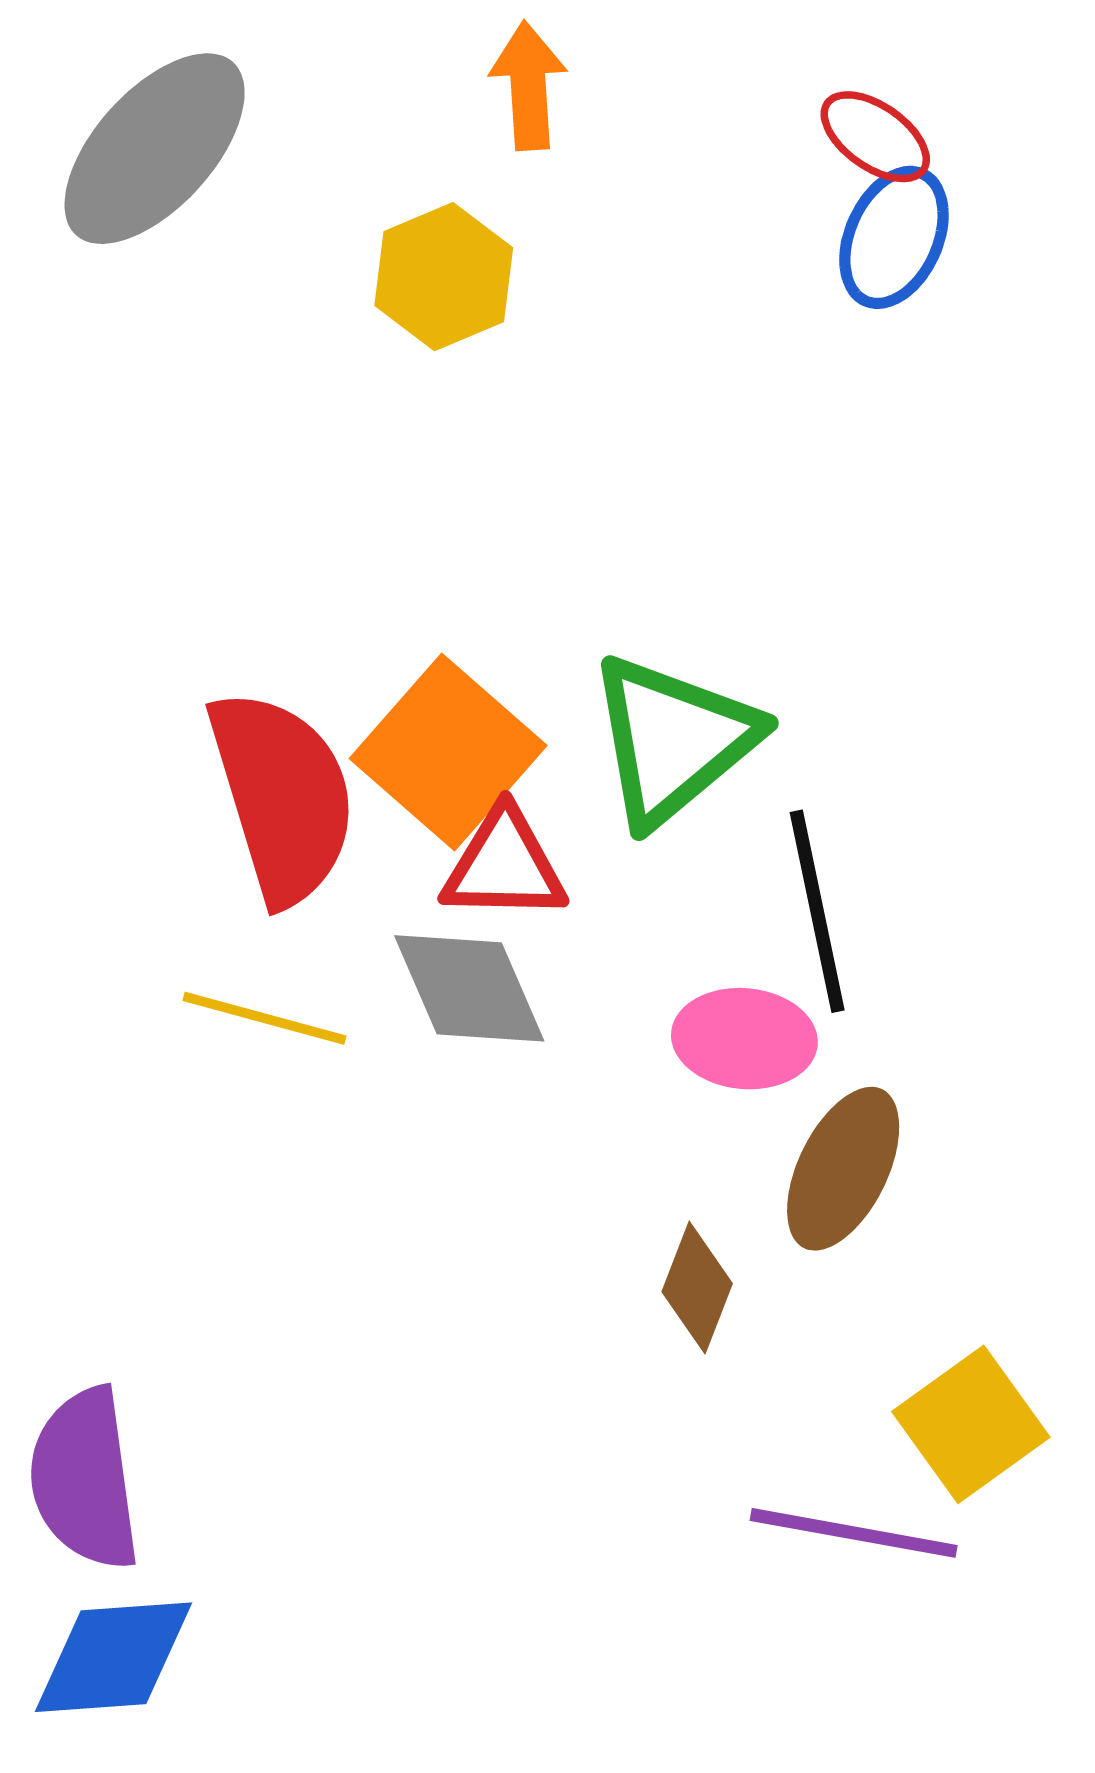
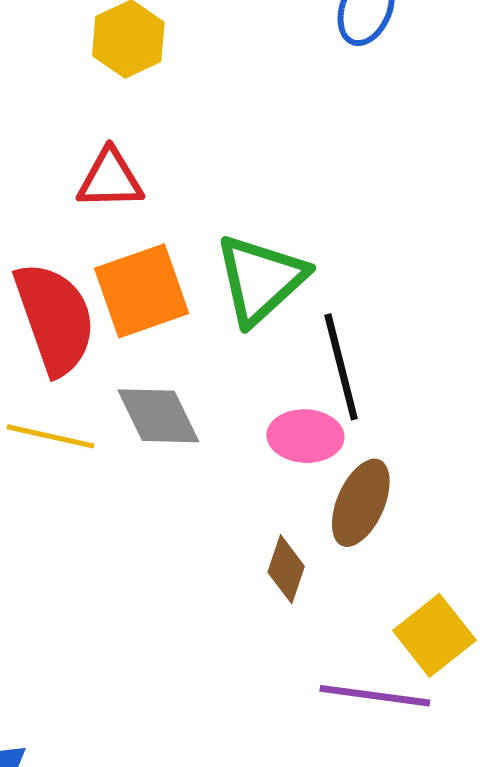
orange square: (448, 752) -> (142, 291), turned 32
red triangle: (504, 865) -> (110, 179), moved

